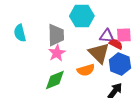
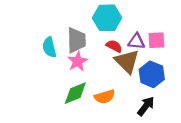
cyan semicircle: (20, 33) -> (49, 47), moved
red semicircle: (116, 44) -> (114, 46), moved
orange semicircle: (86, 70) -> (105, 97), moved

